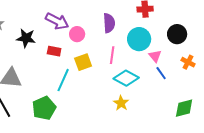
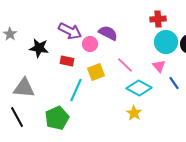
purple semicircle: (109, 23) -> (108, 33), moved, turned -60
cyan circle: (139, 39) -> (166, 42), moved
pink line: (112, 55) -> (125, 65), turned -54
pink triangle: (155, 56) -> (159, 66), moved

